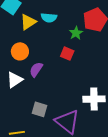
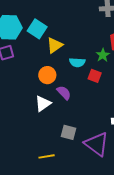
cyan semicircle: (49, 18) -> (77, 62), moved
purple semicircle: (36, 70) -> (64, 93), turned 105

